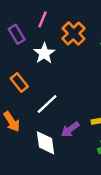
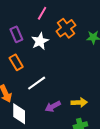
purple rectangle: (17, 34) -> (16, 34), moved
white diamond: (46, 143) -> (19, 114), moved

